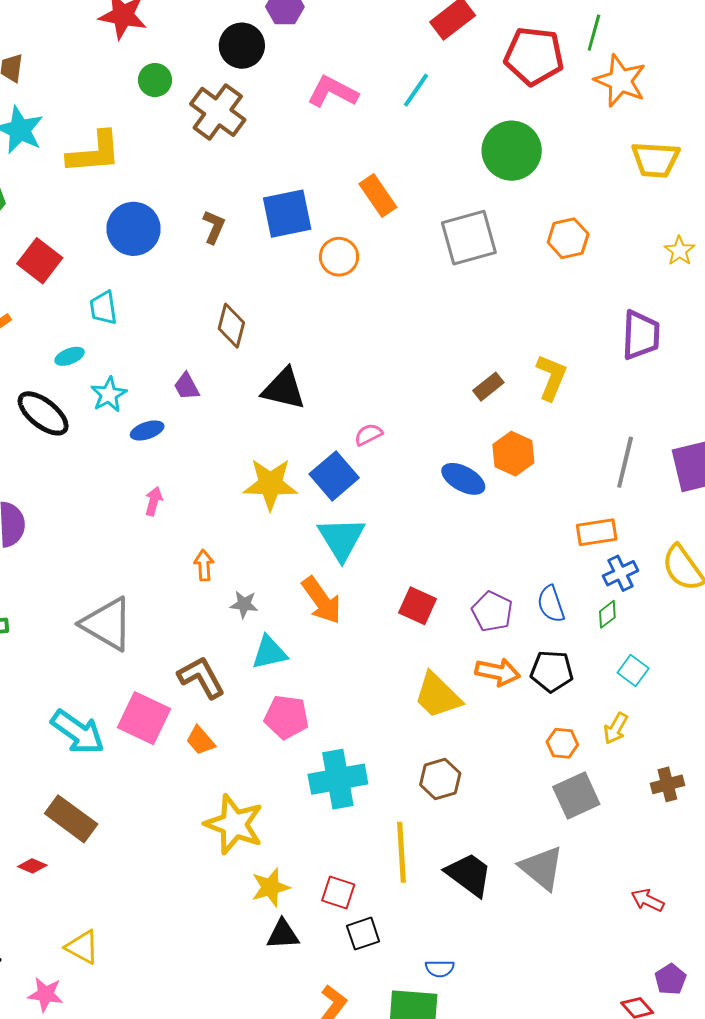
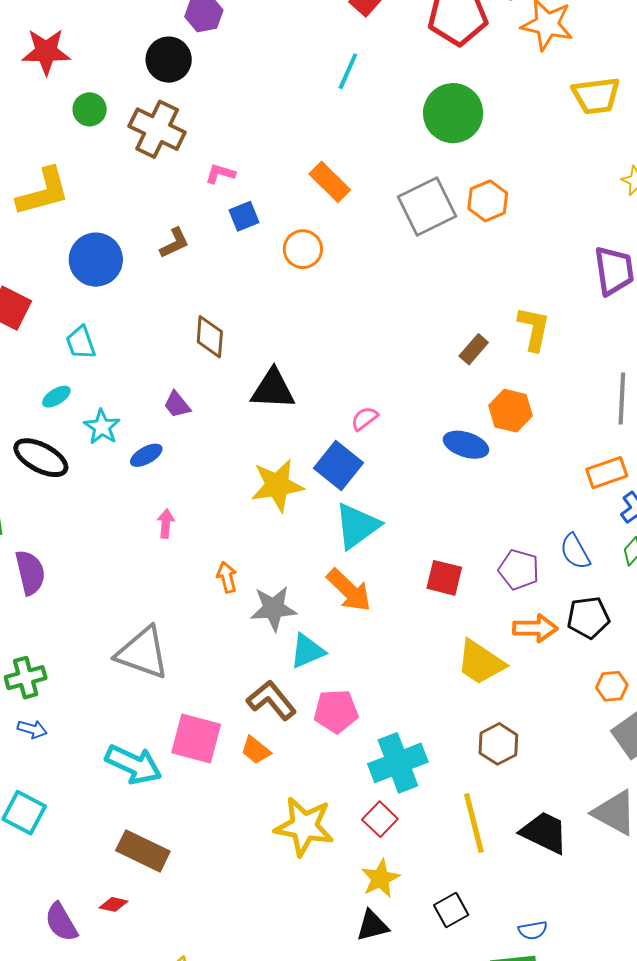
pink L-shape: (333, 92) -> (220, 174), moved, size x0.6
blue square: (287, 214) -> (244, 216), size x0.6
brown L-shape: (214, 227) -> (174, 243), turned 52
orange hexagon: (568, 238) -> (488, 201), moved
cyan triangle: (341, 539) -> (357, 526), turned 36
gray star: (244, 604) -> (274, 608), size x1.6
brown L-shape: (201, 677) -> (271, 700), moved
yellow star: (270, 887) -> (380, 878), moved
red square: (338, 892) -> (380, 819), moved, turned 36

